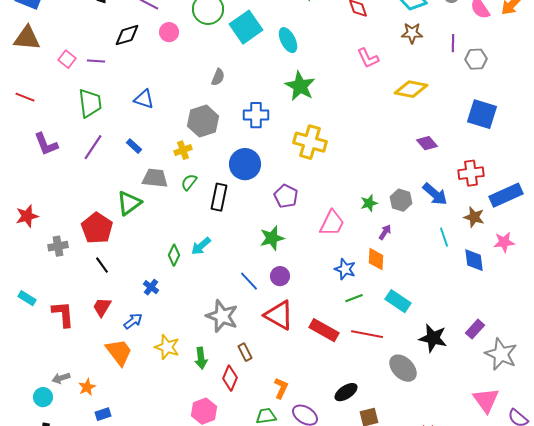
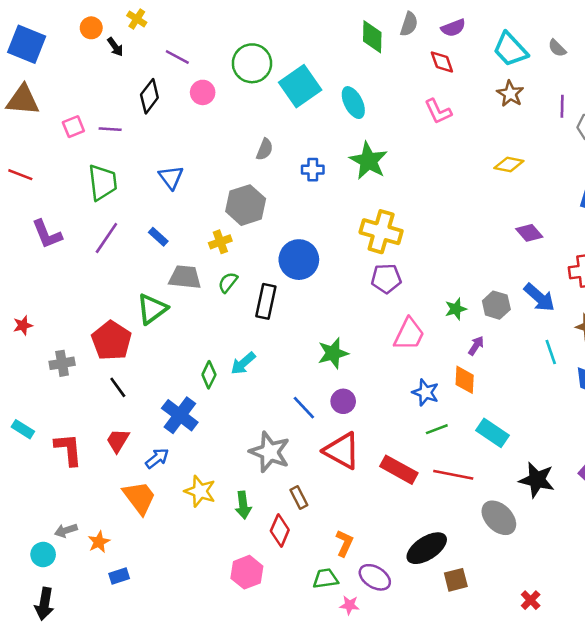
brown star: (412, 33) -> (510, 94), turned 30
black diamond: (127, 35) -> (149, 96), turned -36
pink L-shape: (368, 58) -> (438, 111), moved
pink square: (67, 59) -> (73, 127), turned 30
yellow diamond: (411, 89) -> (509, 165), size x0.7
blue triangle: (144, 99) -> (171, 177), turned 35
blue cross: (256, 115) -> (313, 170), moved, size x0.7
purple pentagon: (286, 196) -> (386, 279), moved, turned -30
red star: (27, 216) -> (23, 325), size x0.7
blue cross: (151, 287) -> (180, 415), size x1.8
black ellipse: (346, 392) -> (427, 548), size x1.4

